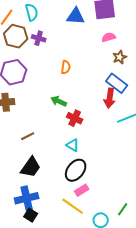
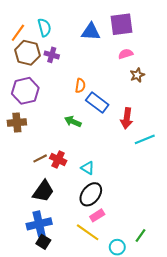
blue rectangle: (117, 83) -> (97, 102), moved
red cross: (75, 118) -> (58, 159), moved

